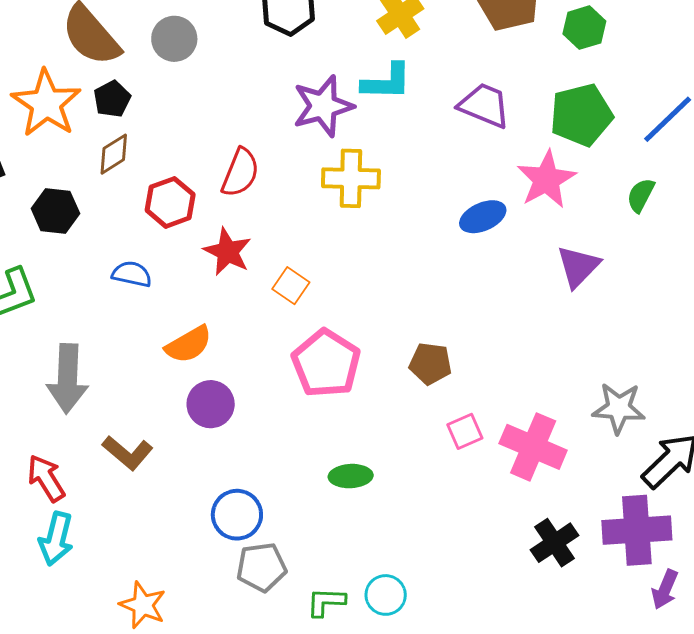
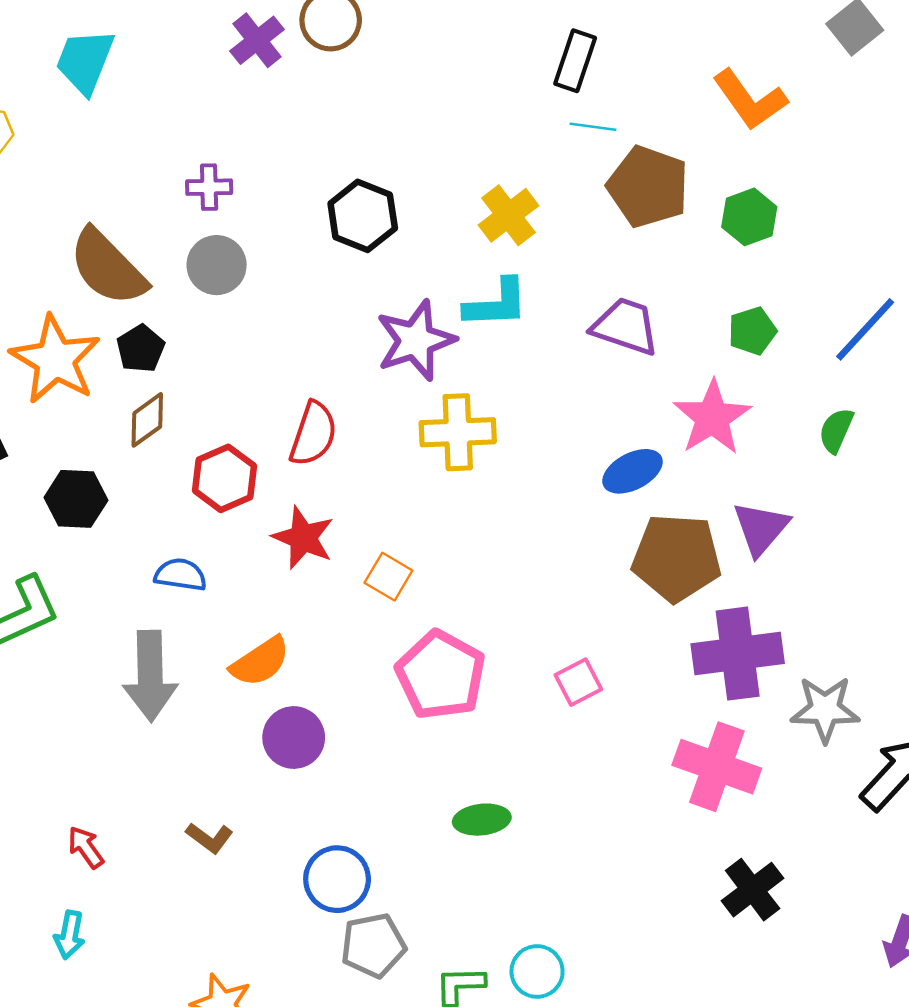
green pentagon: (581, 115) -> (752, 331), size x0.6
brown pentagon: (430, 364) -> (677, 558), moved, size x1.6
gray arrow: (68, 379) -> (150, 676), moved
pink square: (465, 431) -> (578, 682), moved
brown L-shape: (128, 453) -> (209, 838), moved, size x0.7
red arrow: (46, 478) -> (86, 847), size x0.7
purple cross: (637, 530) -> (738, 654), moved
cyan arrow: (56, 539) -> (70, 935), moved, size x0.7

